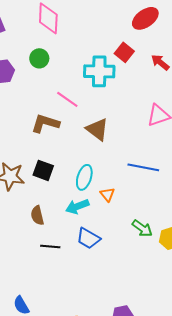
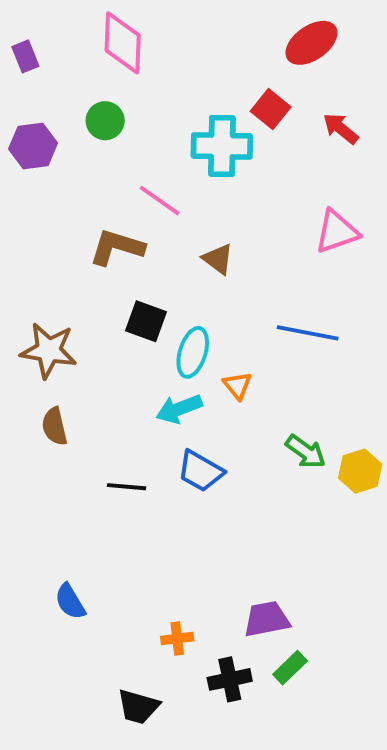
brown triangle: (97, 129) -> (218, 259), size x0.7
black square: (43, 170) -> (146, 321), moved
brown semicircle: (37, 215) -> (55, 426), moved

